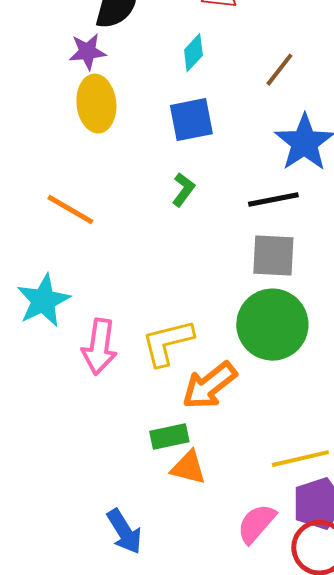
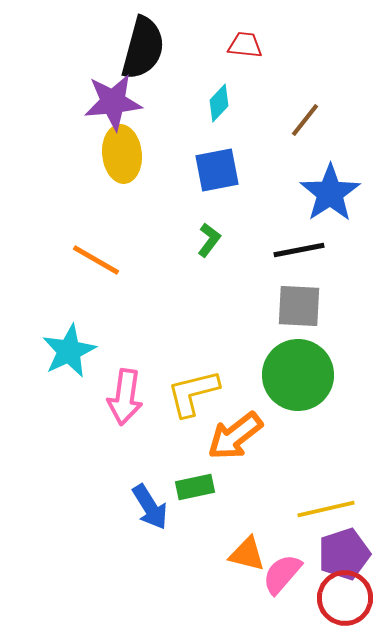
purple star: (87, 52) -> (113, 102), size x1.5
orange triangle: (188, 468) -> (247, 554), moved
blue arrow: (124, 532) -> (150, 507), moved

